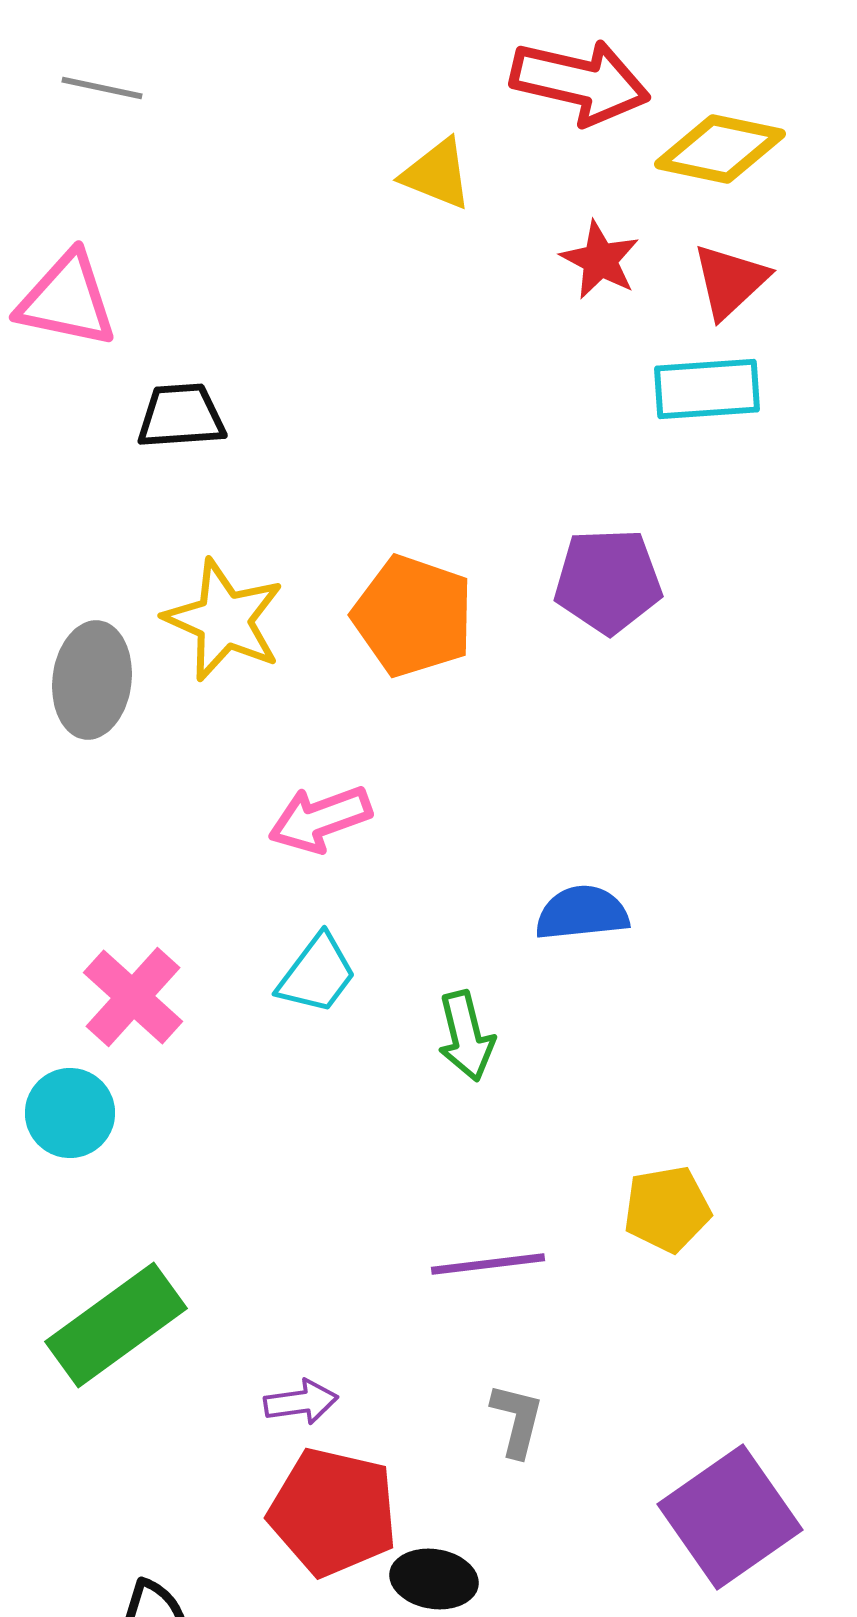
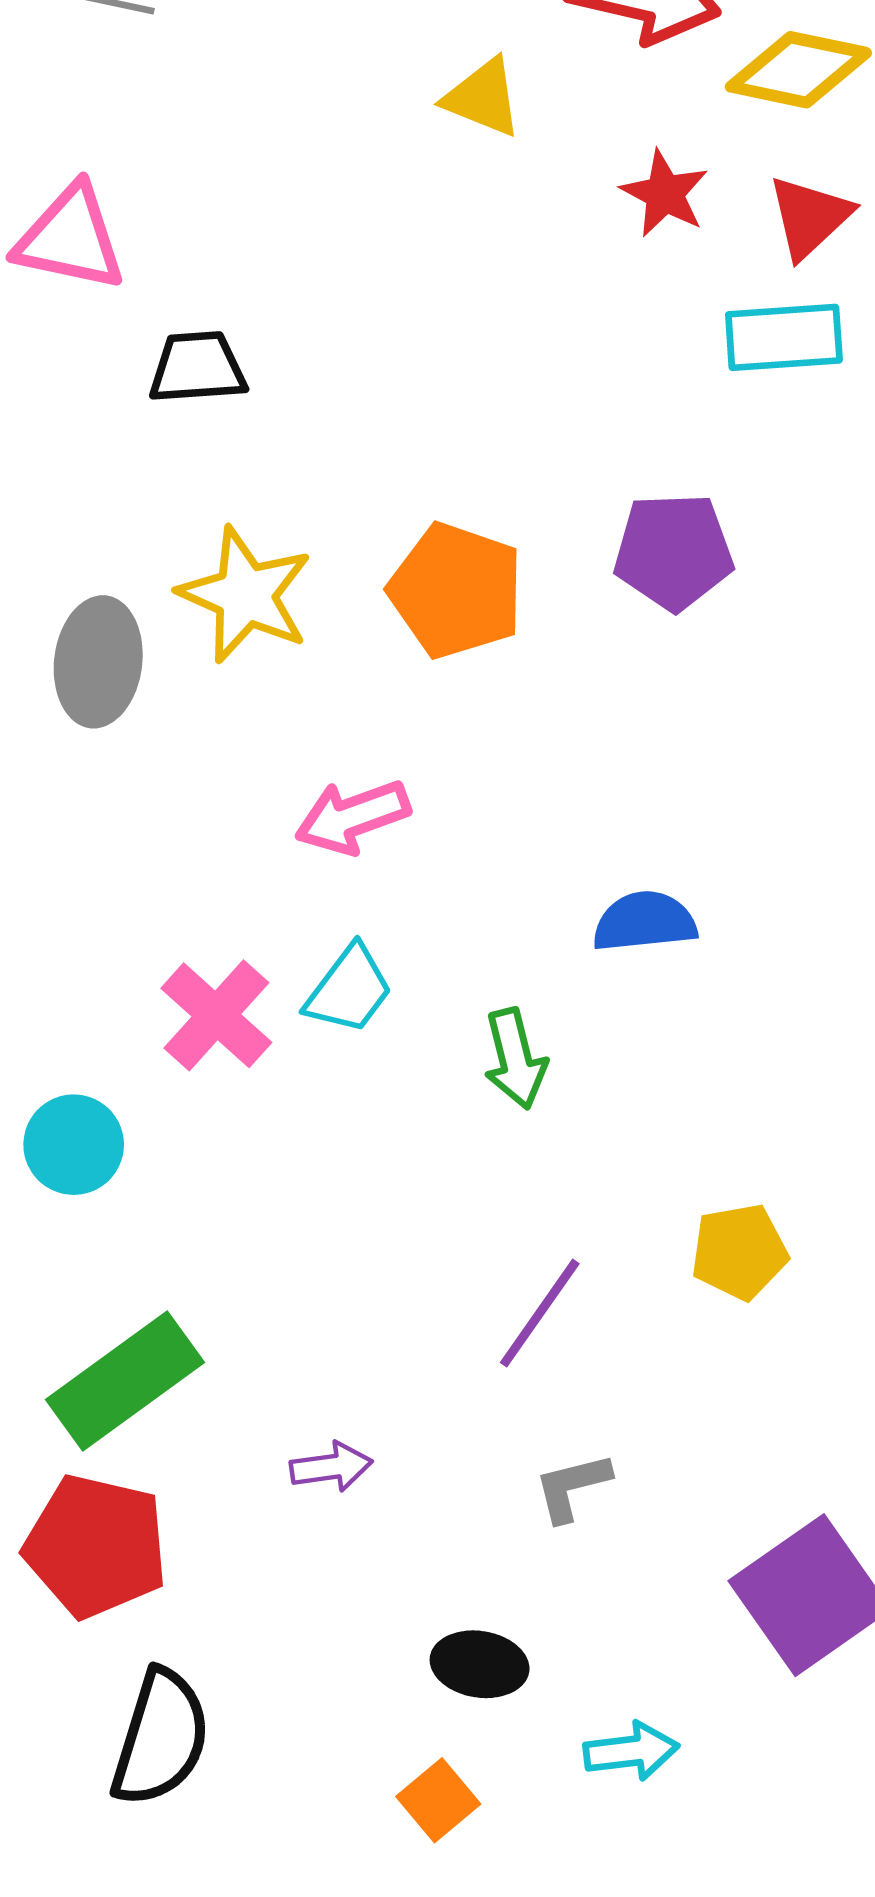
pink cross: (133, 997) -> (216, 1015), moved
purple line: (488, 1264) -> (540, 1313), turned -48
gray L-shape: (517, 1420) -> (572, 1487), turned -118
red pentagon: (333, 1512) -> (96, 1546), moved

